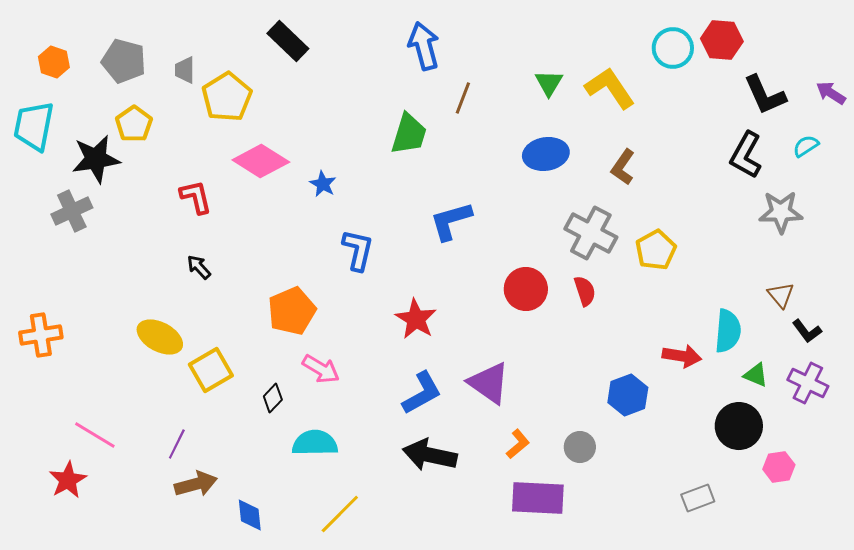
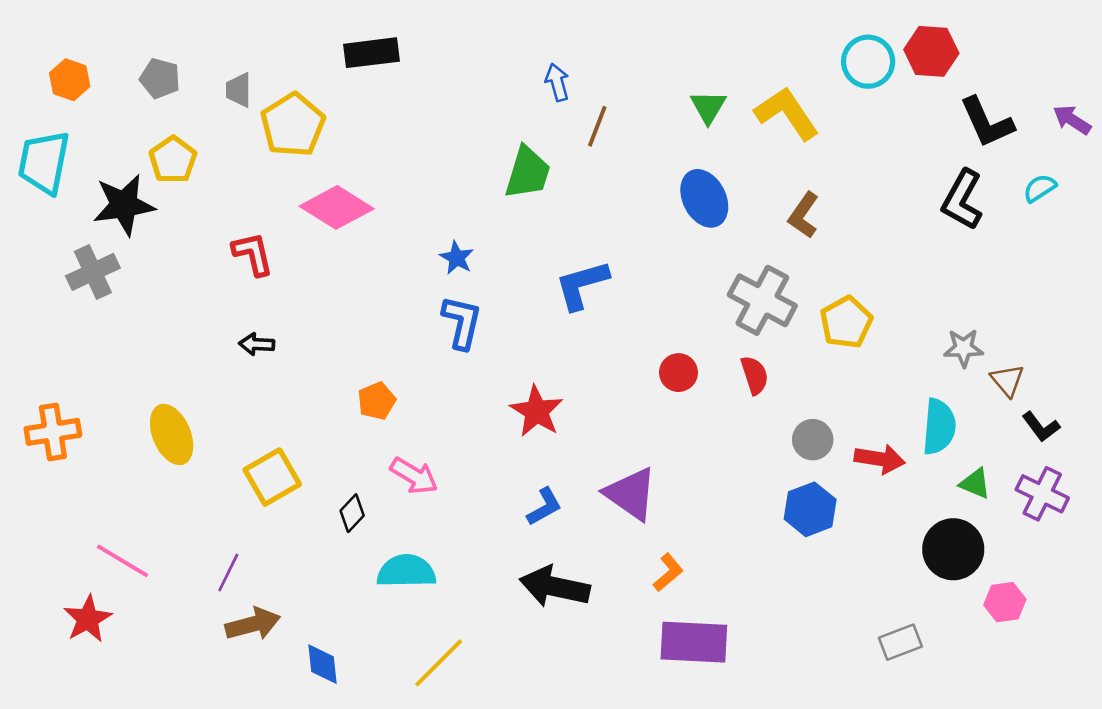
black rectangle: (288, 41) -> (371, 53), turned -51
blue arrow: (424, 46) -> (557, 82), moved, size x0.6
gray pentagon: (124, 61) -> (160, 78), size x0.7
blue ellipse: (546, 154) -> (704, 198), turned 72
blue star: (323, 184) -> (457, 258), moved
gray star: (781, 212) -> (964, 348), moved, size x0.7
black arrow: (199, 267) -> (257, 344), turned -44
red circle: (526, 289) -> (678, 373), size x0.7
orange pentagon: (292, 311) -> (377, 401), size x0.6
yellow ellipse: (160, 337) -> (172, 434), moved, turned 39
blue L-shape: (422, 393) -> (544, 507), size x0.7
gray circle: (580, 447) -> (813, 440), moved

